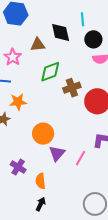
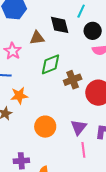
cyan line: (82, 19) -> (81, 11), turned 32
purple triangle: (57, 153) -> (79, 127), moved
pink line: (81, 158) -> (83, 150), turned -35
purple cross: (18, 167) -> (21, 161), turned -35

